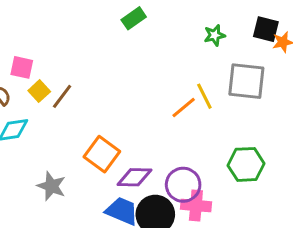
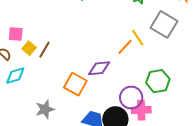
gray square: (246, 81) -> (164, 24), turned 32
green hexagon: (246, 164) -> (158, 81), moved
purple diamond: (134, 177) -> (99, 68), moved
gray star: (51, 186) -> (45, 109), turned -30

